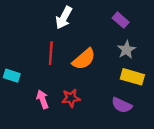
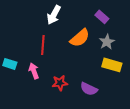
orange semicircle: (84, 59) -> (80, 38), moved
pink arrow: (43, 99) -> (34, 71), moved
purple semicircle: (122, 105) -> (89, 89), moved

